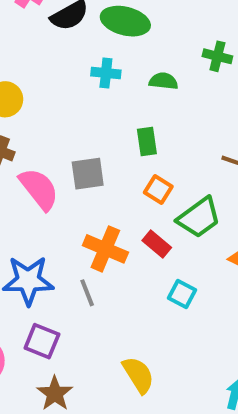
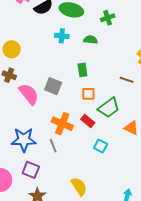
green cross: (217, 56) -> (108, 18), moved, turned -32
gray square: (88, 174) -> (53, 86), turned 30
orange square: (158, 190) -> (88, 94), turned -32

